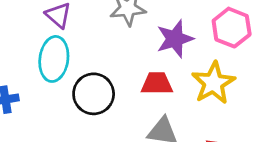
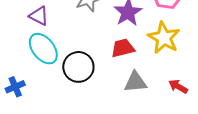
cyan ellipse: (54, 59) -> (43, 49), turned -32

